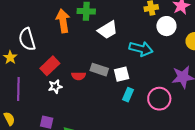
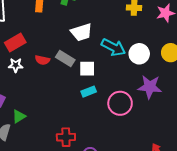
white circle: (166, 26) -> (139, 54), moved
white trapezoid: (108, 30) -> (82, 32), moved
cyan rectangle: (128, 95) -> (89, 92), turned 32

